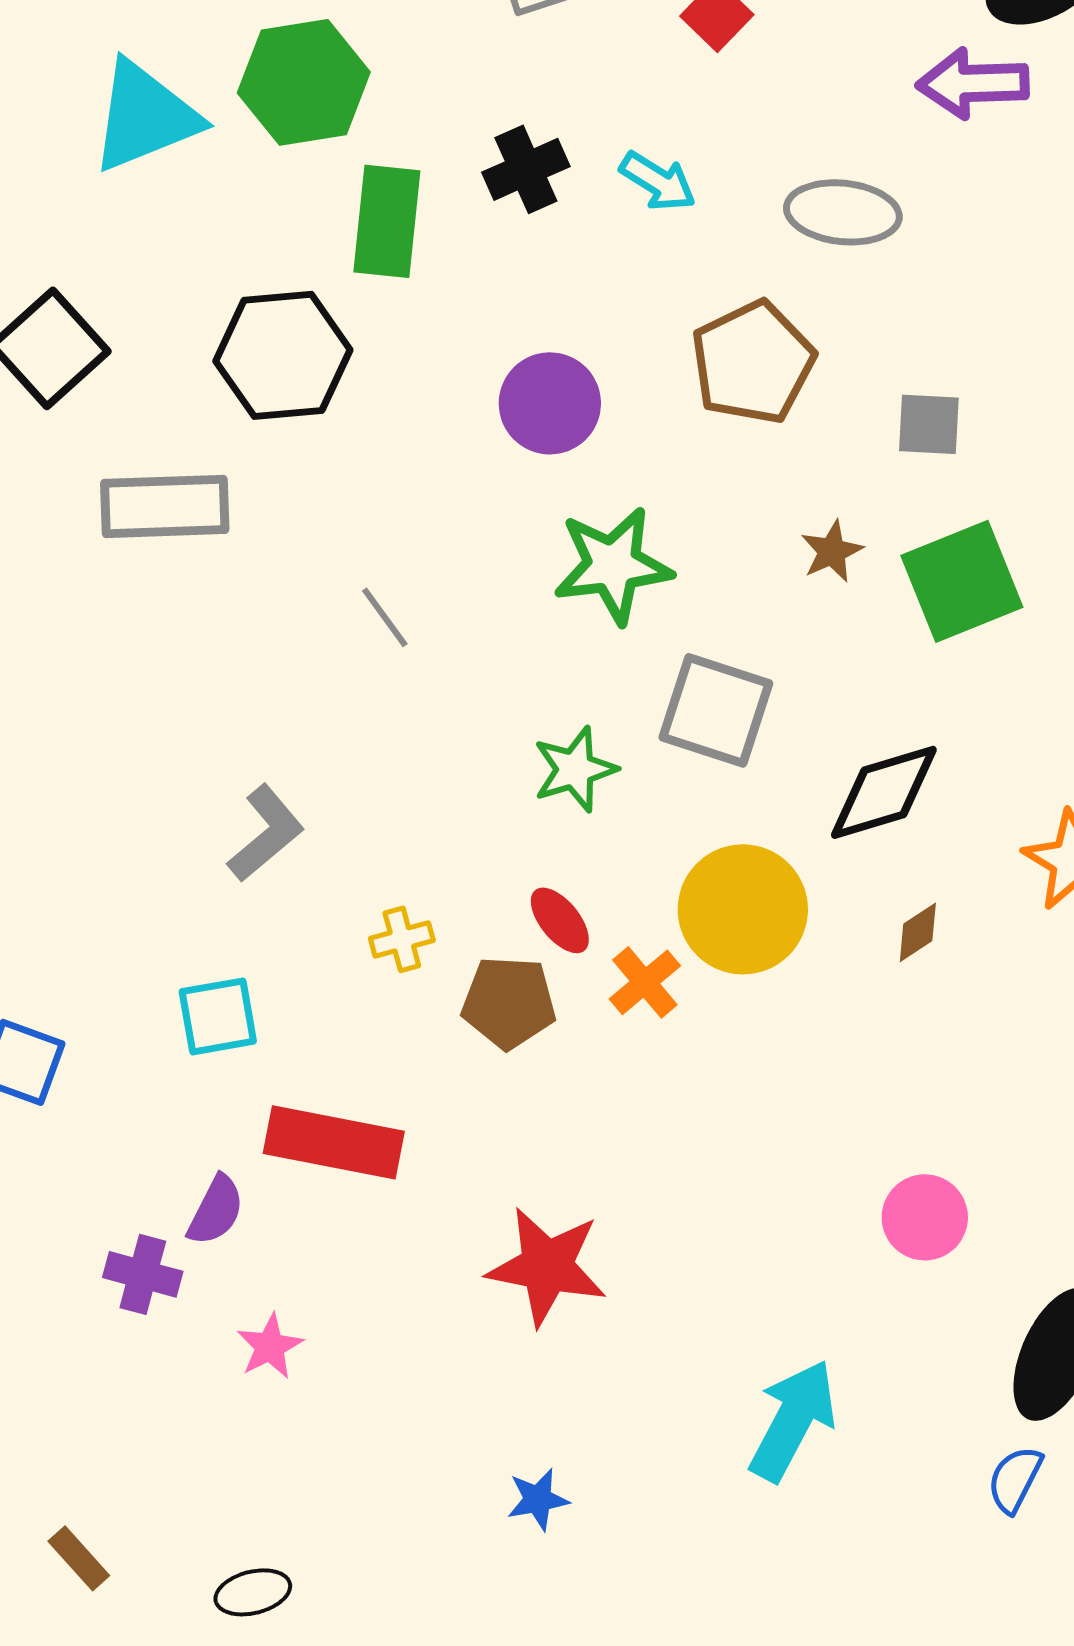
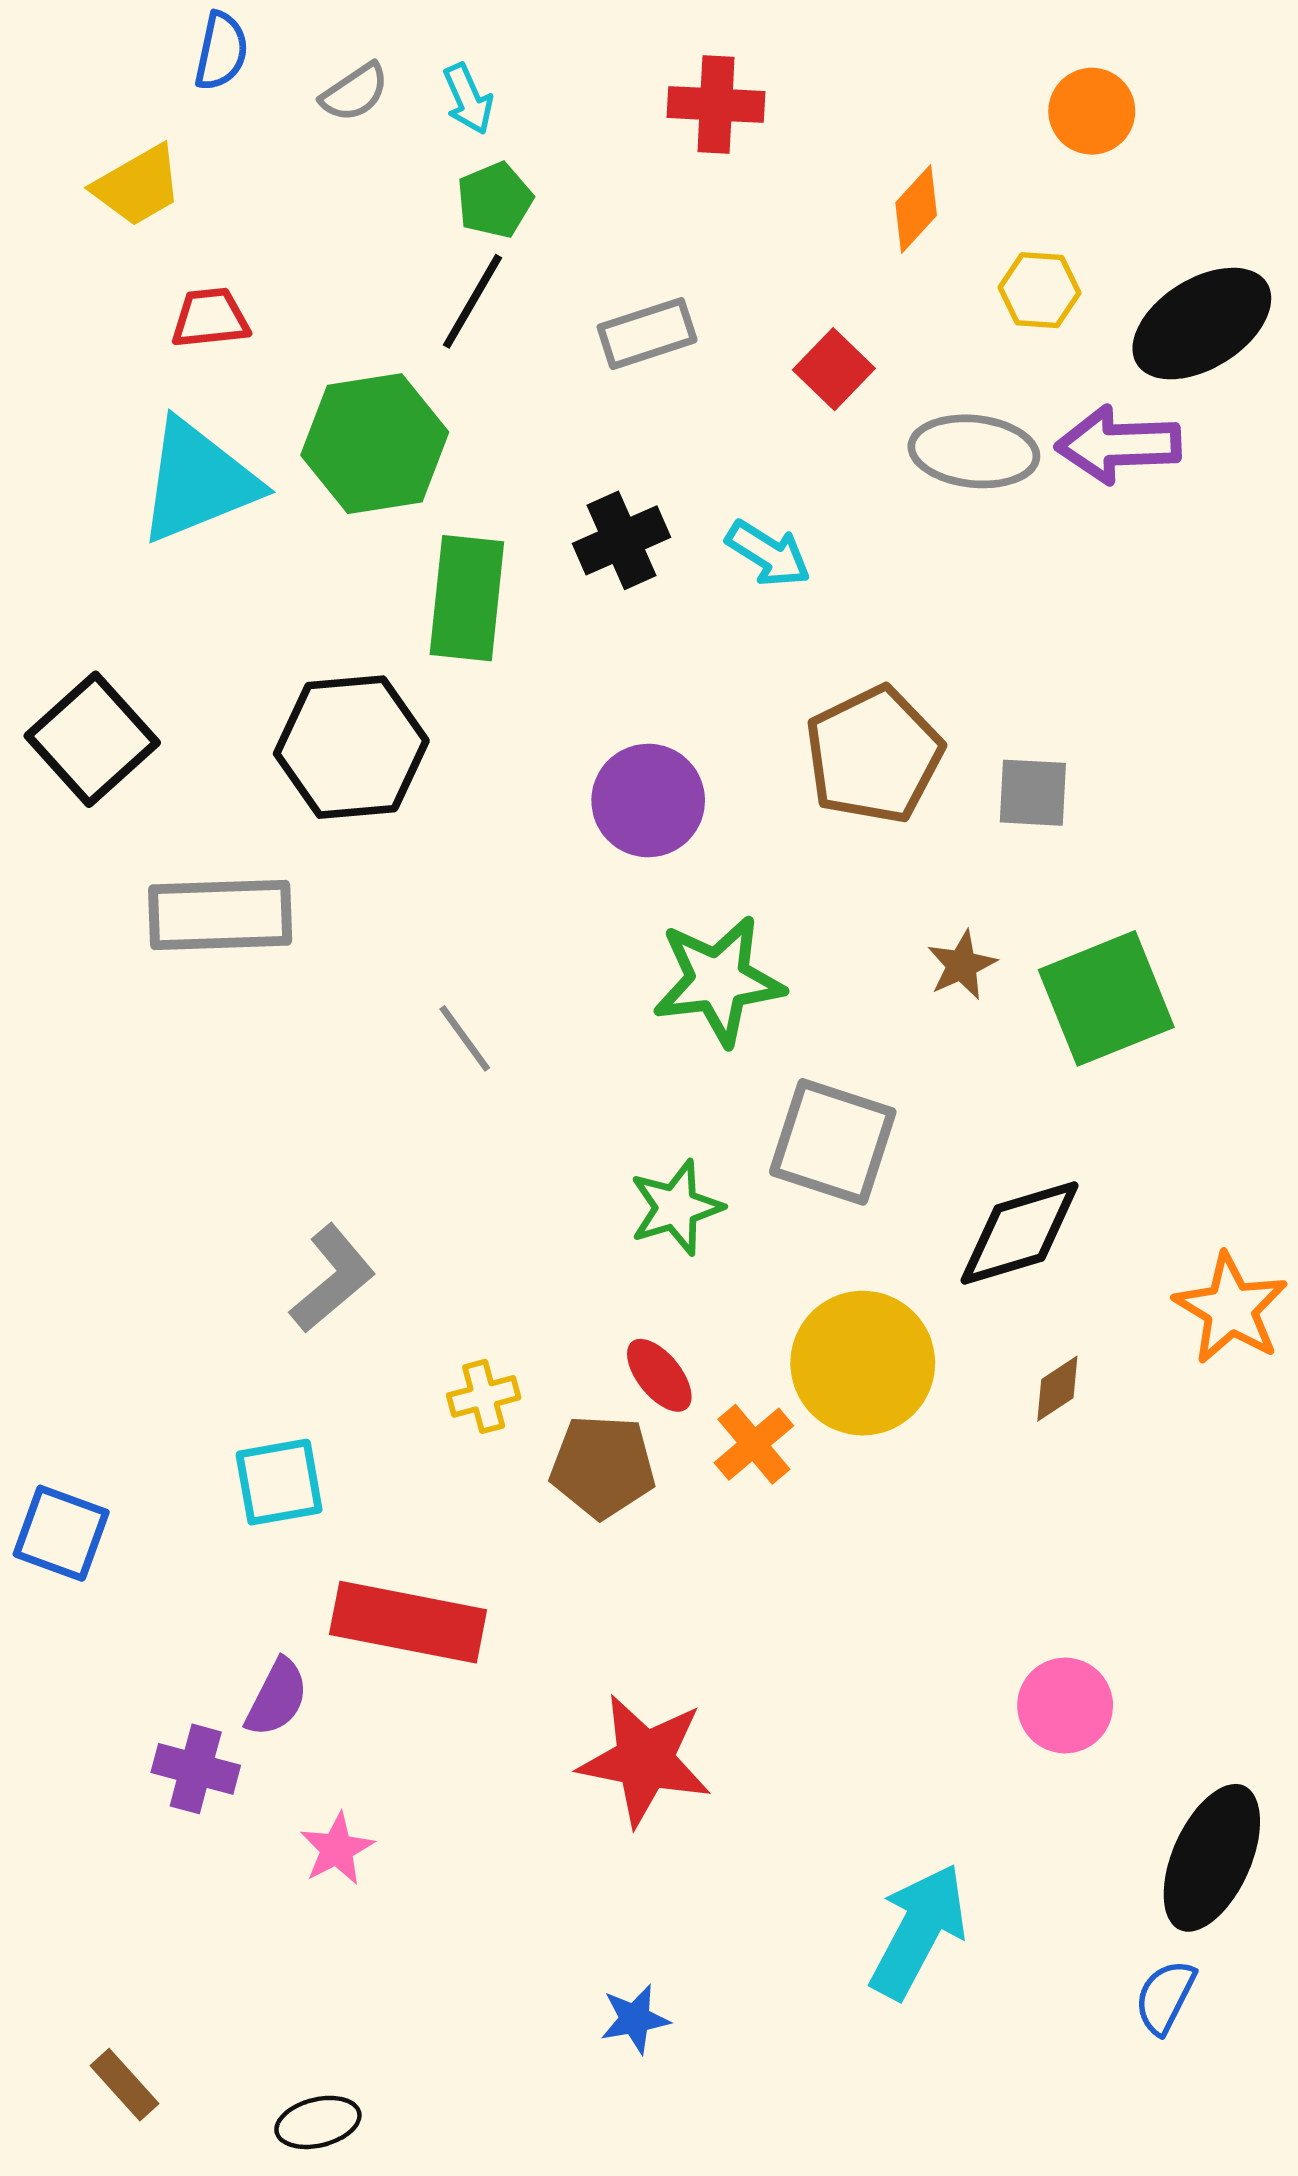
gray ellipse: (843, 212) -> (974, 451), moved
gray square: (929, 424) -> (1033, 793), moved

